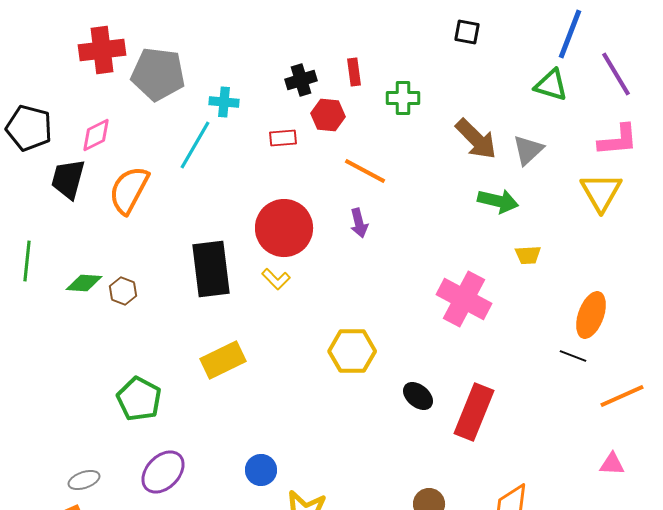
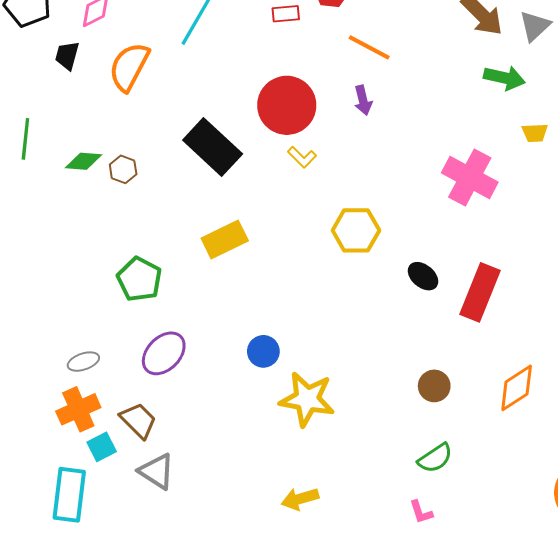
black trapezoid: (68, 179) -> (67, 55), size x0.7
black rectangle: (211, 269) -> (213, 147), turned -40
yellow L-shape: (276, 279) -> (302, 157), moved

